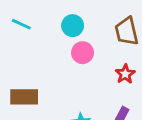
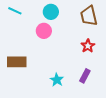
pink circle: (83, 53) -> (44, 31), moved

